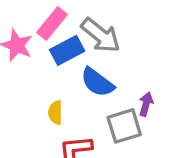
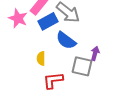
gray square: (124, 126) -> (82, 66), turned 30

